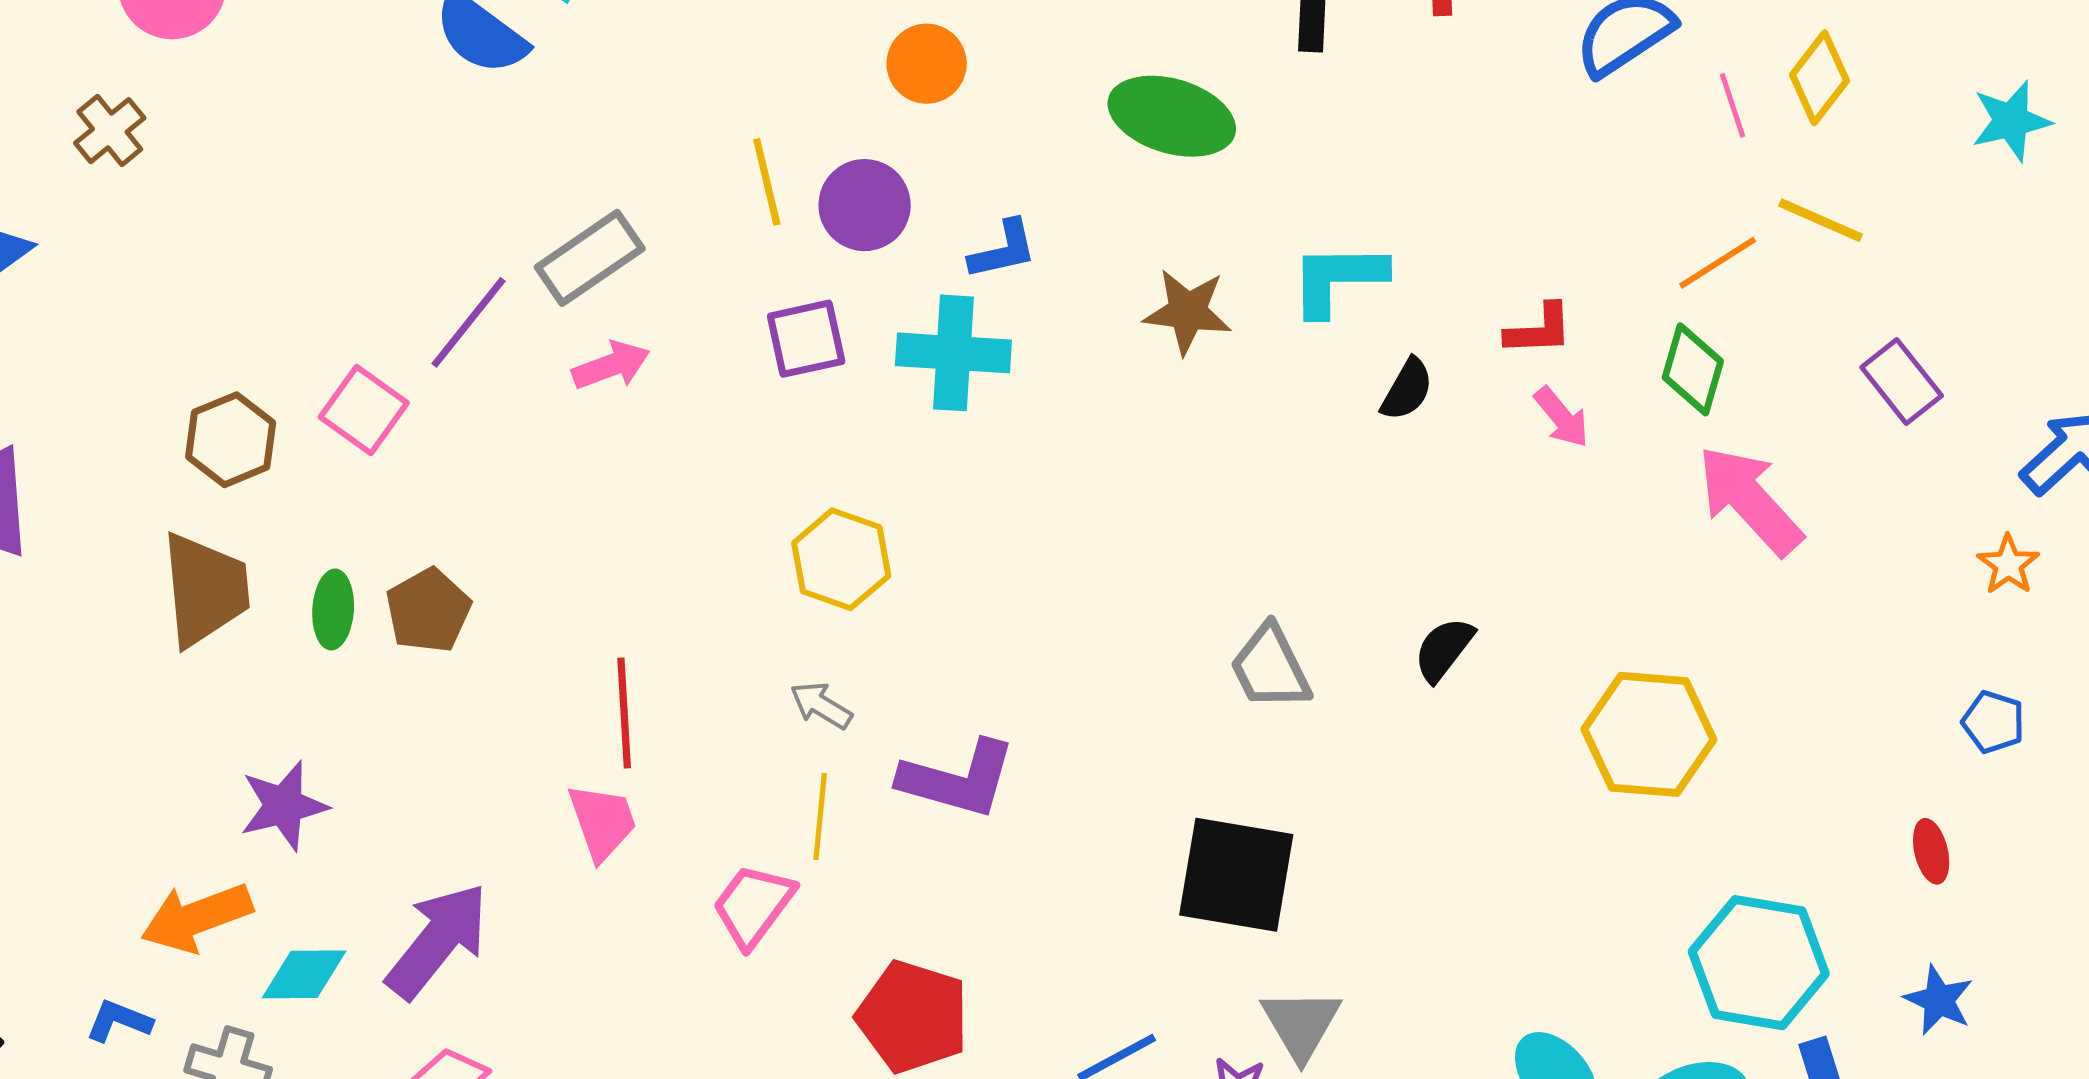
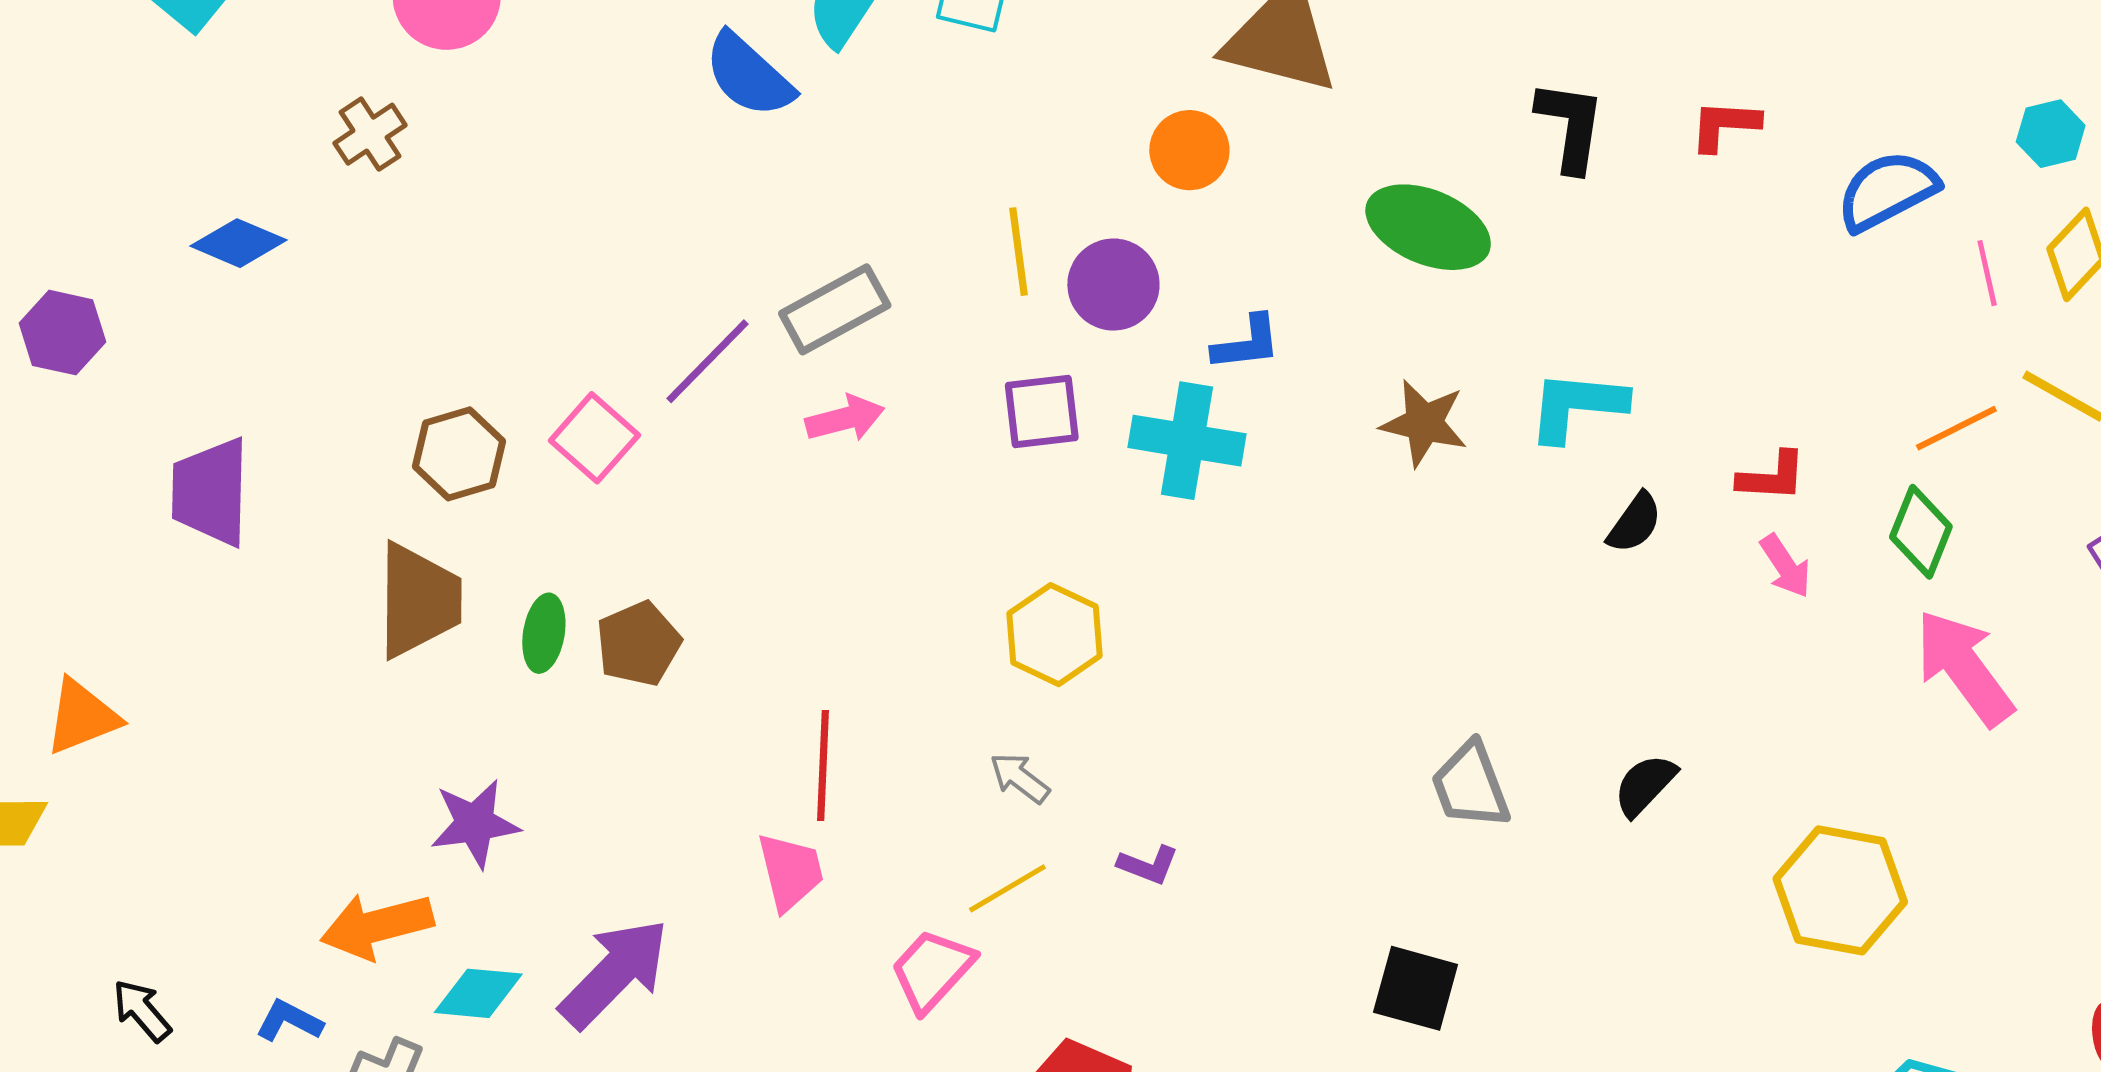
purple L-shape: (958, 779) -> (1148, 865), size x0.5
yellow line: (820, 816) -> (1007, 888), turned 48
black square: (1236, 875) -> (1416, 988), size x0.7

